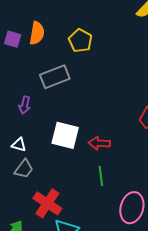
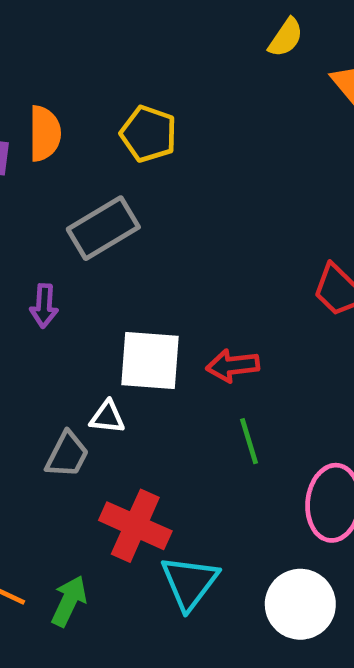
white triangle: (19, 145) -> (107, 417), moved

